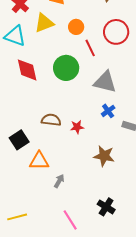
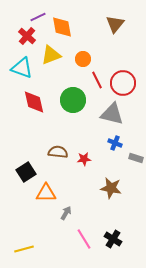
red circle: (116, 32) -> (123, 83), moved
blue cross: (108, 111) -> (115, 143), turned -32
pink line: (70, 220) -> (84, 239), moved

